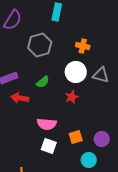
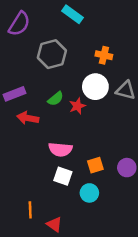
cyan rectangle: (57, 12) -> (72, 14), turned -66
red star: (72, 97) -> (77, 106), moved
cyan circle: (89, 160) -> (89, 193), moved

